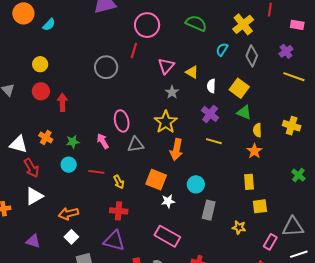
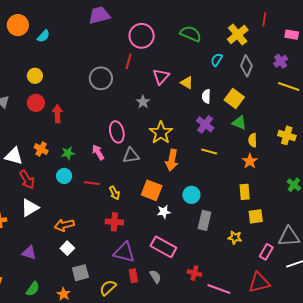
gray star: (172, 92) -> (143, 102), moved
purple triangle: (114, 241) -> (124, 252), moved

